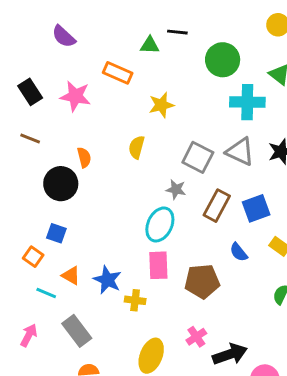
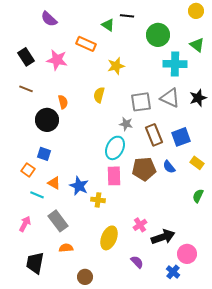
green triangle: (150, 45) -> (108, 25), turned 32
gray square: (198, 157) -> (141, 102), turned -35
brown rectangle: (217, 206) -> (154, 135), turned -50
brown pentagon: (202, 281) -> (144, 169), moved

